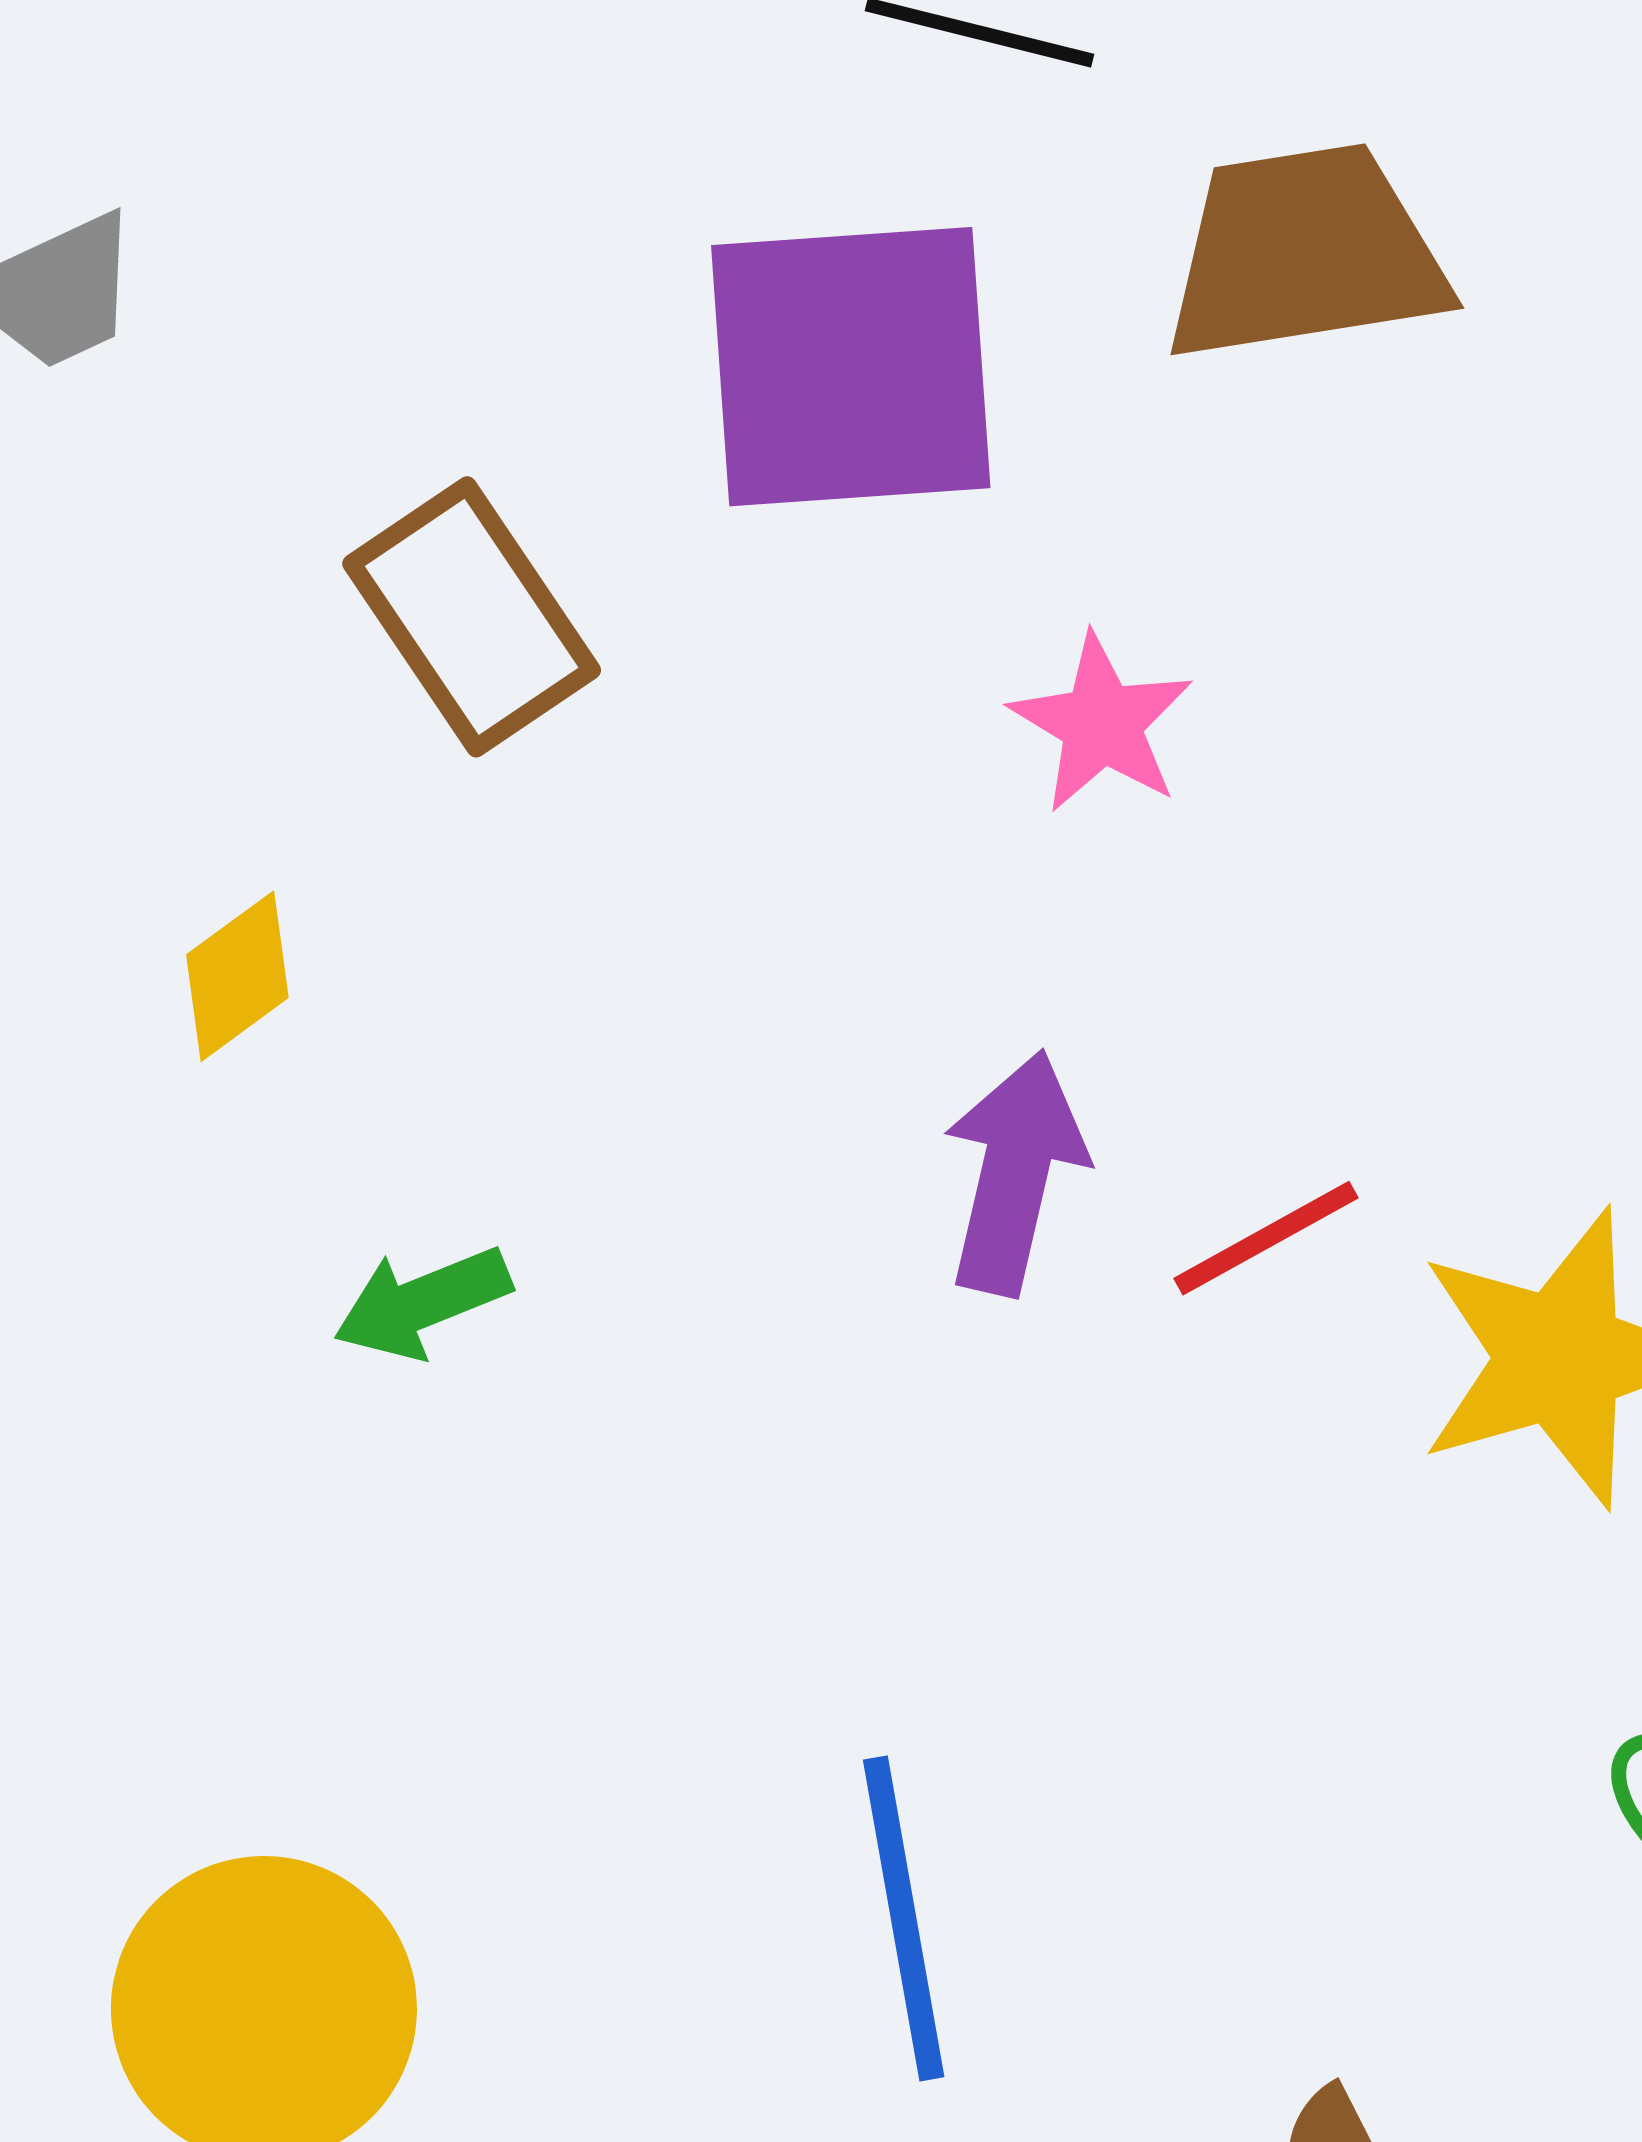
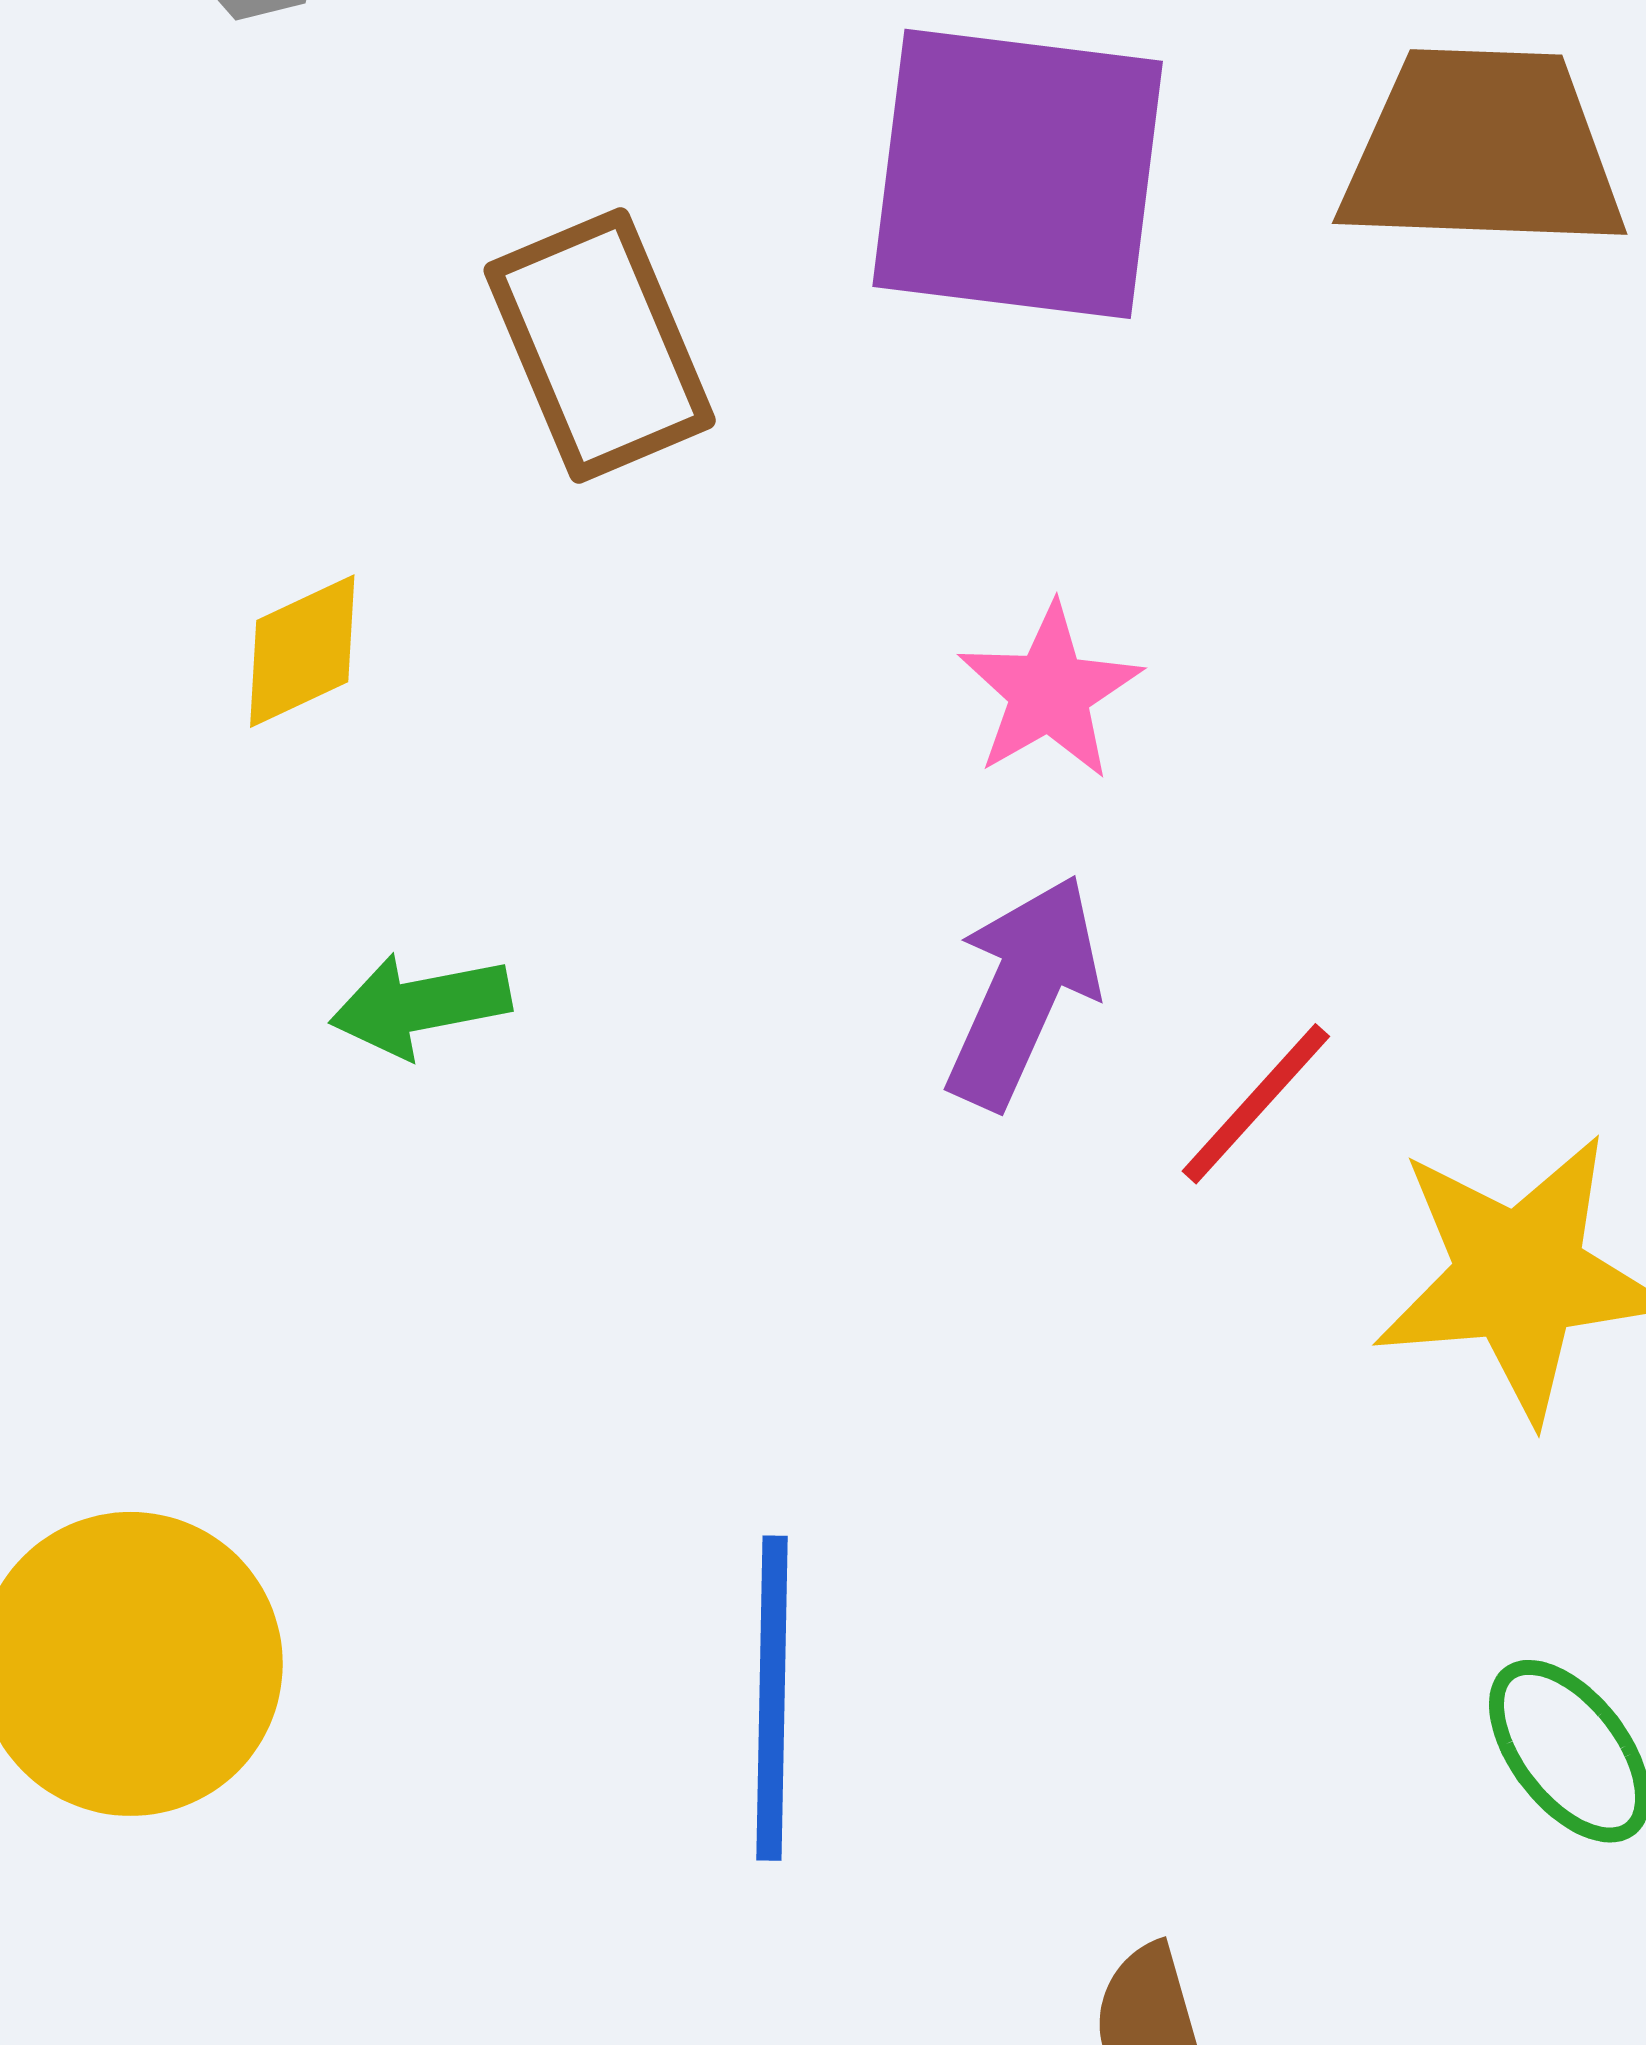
pink star: (1102, 724) -> (1050, 692), moved
red line: (1266, 1238) -> (1256, 1104), turned -30

